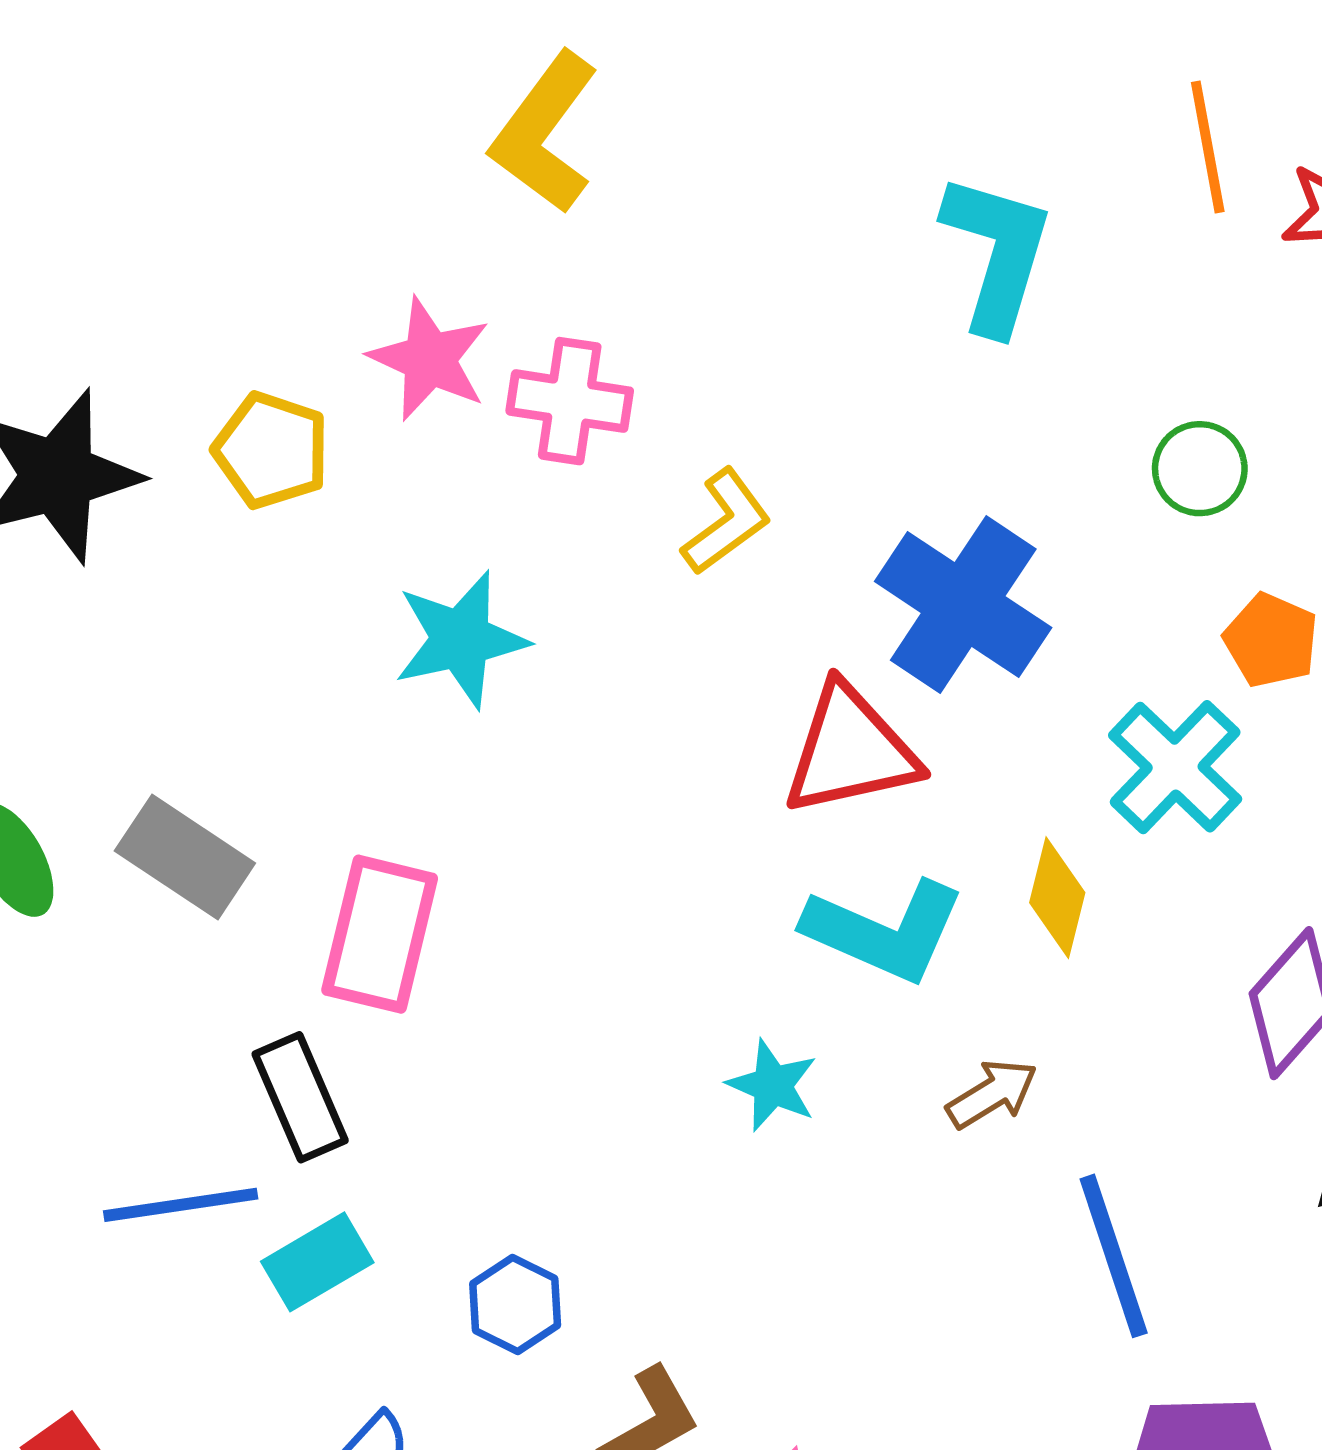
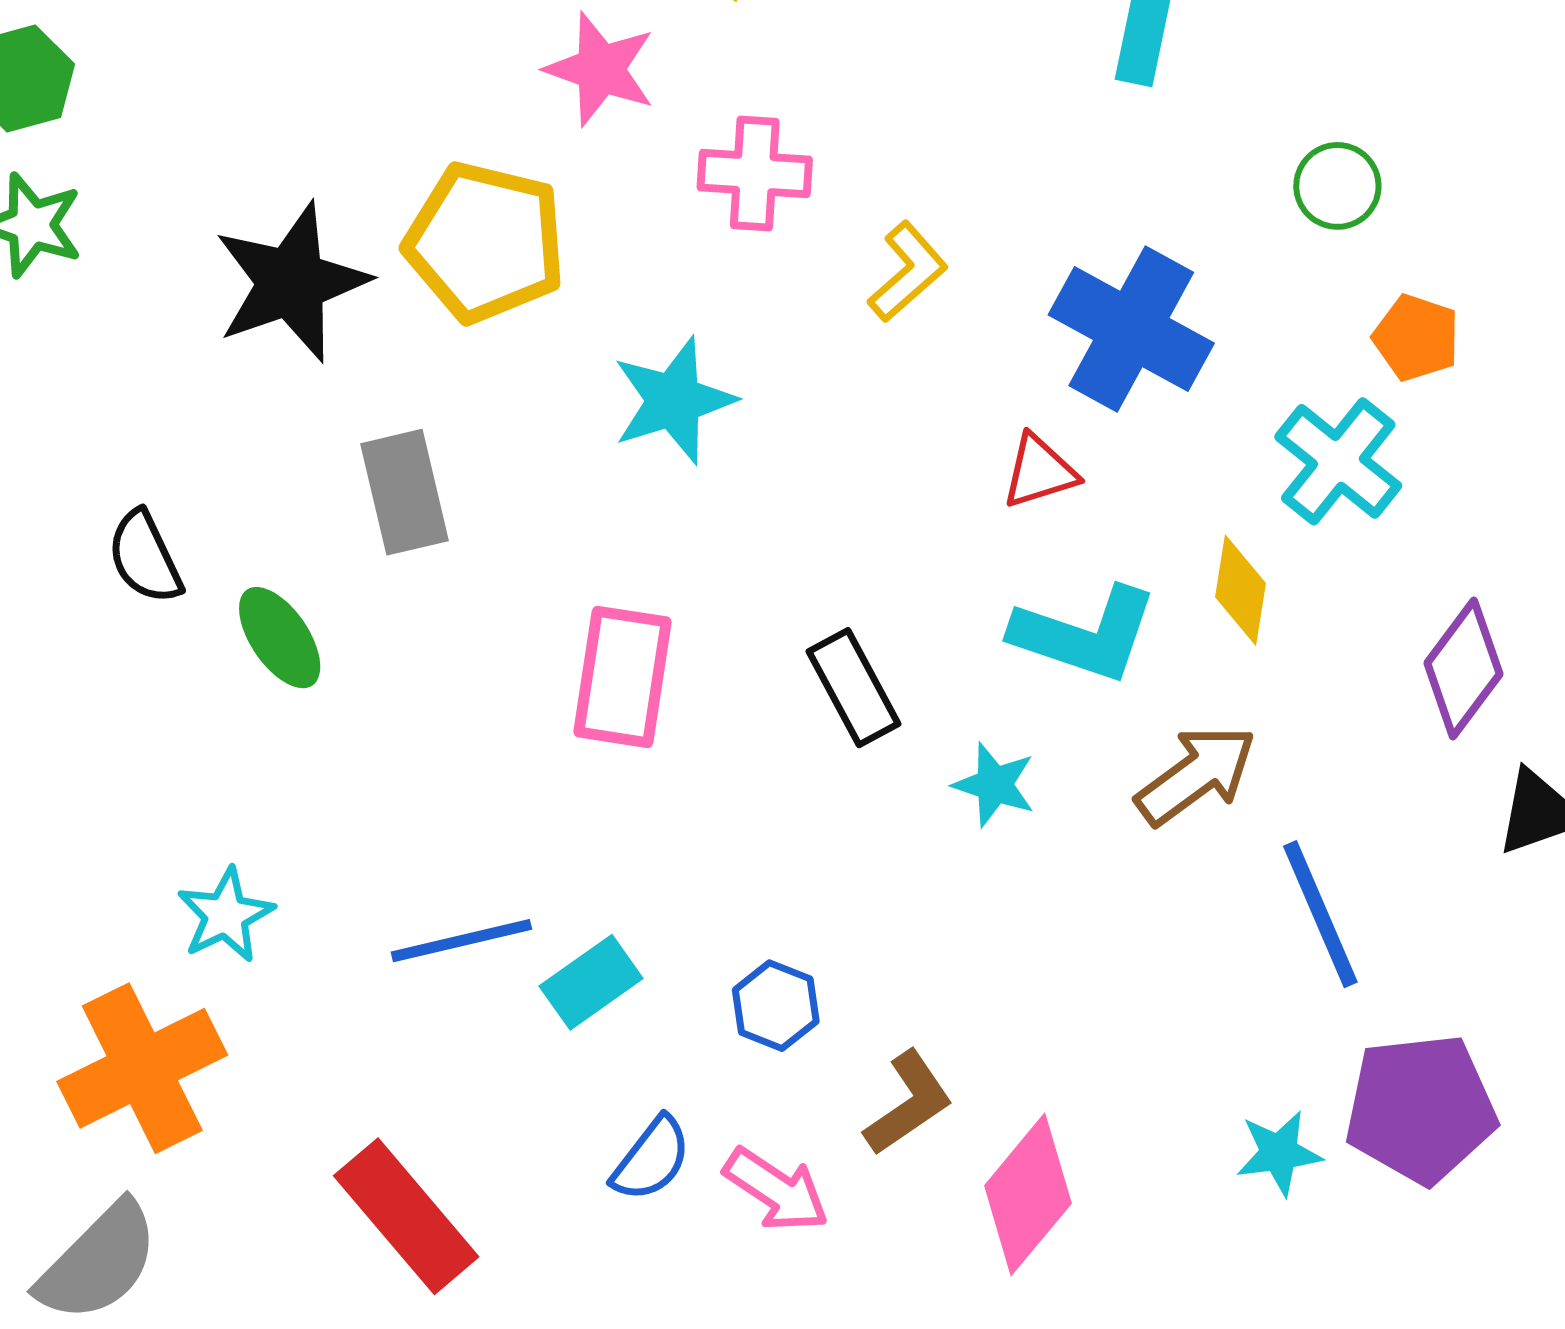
pink star: (429, 359) -> (600, 69), moved
yellow pentagon: (271, 450) -> (485, 242), size x1.5
red triangle: (850, 750) -> (1039, 472), size x0.6
gray rectangle: (185, 857) -> (405, 492), moved, turned 48
brown arrow: (992, 1094) -> (1196, 775), size x1.5
black rectangle: (300, 1097) -> (853, 688), moved

